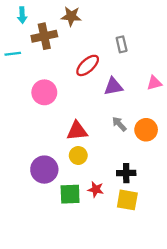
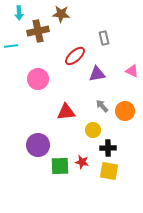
pink triangle: (154, 83) -> (132, 71), turned 40
yellow circle: (78, 155) -> (93, 130), moved

